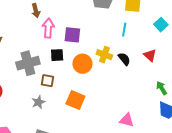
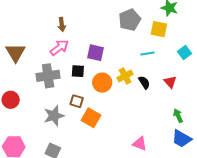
pink arrow: (48, 28) -> (59, 48), moved, turned 42
cyan line: (124, 30) -> (147, 53), turned 64
yellow cross: (104, 55) -> (125, 76), turned 35
brown square: (48, 81) -> (77, 101), moved
gray star: (38, 102) -> (54, 116), size x1.5

